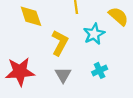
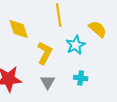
cyan cross: (100, 70) -> (81, 78), turned 32

